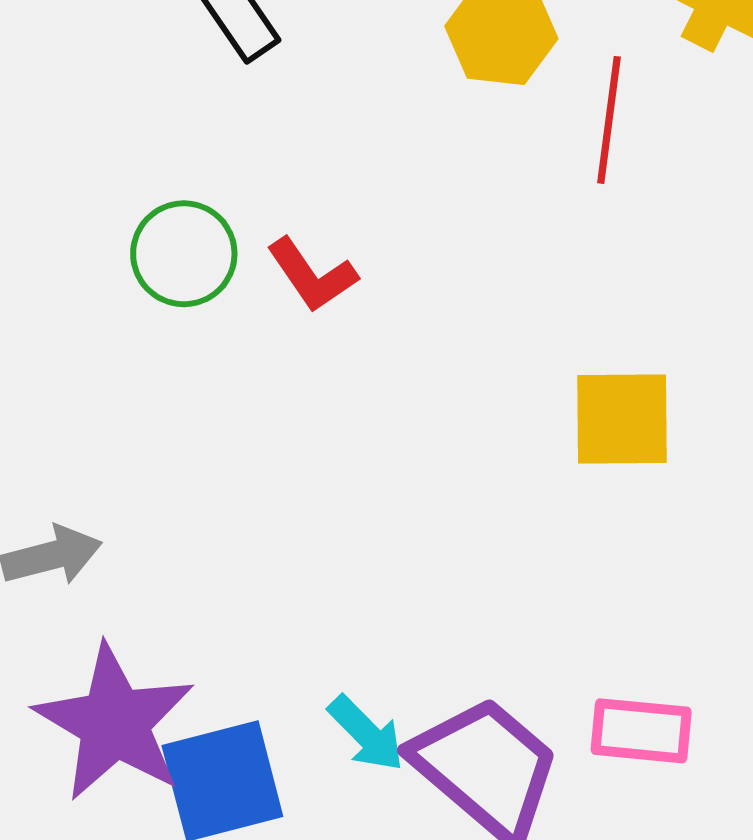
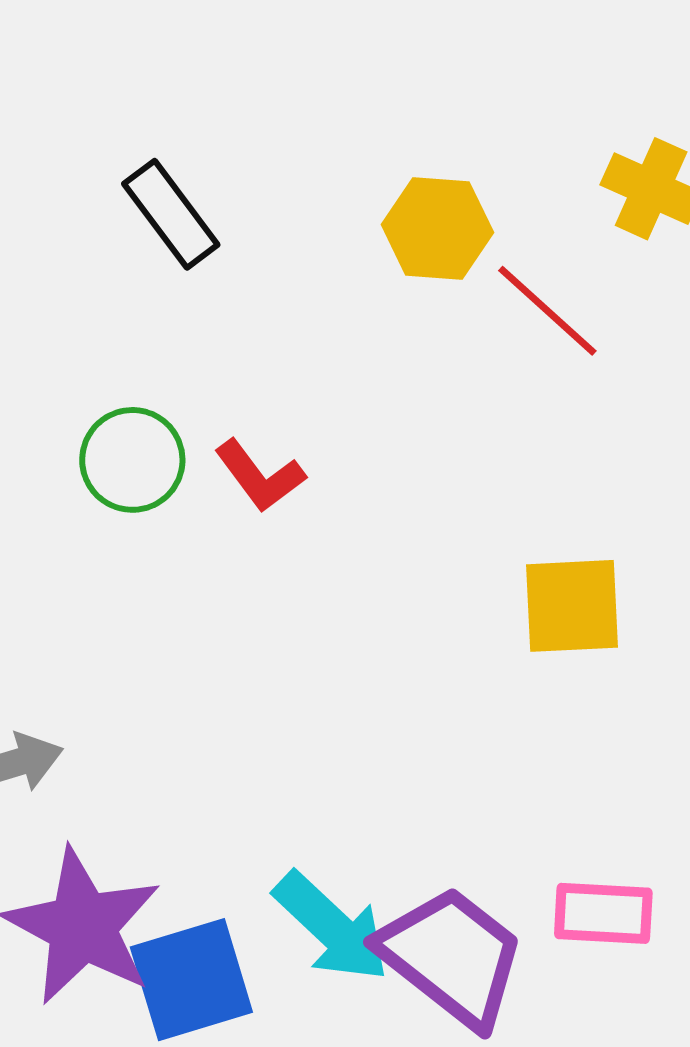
red line: (609, 120) -> (547, 311), turned -53
cyan arrow: (366, 733) -> (332, 927), size x1.5

